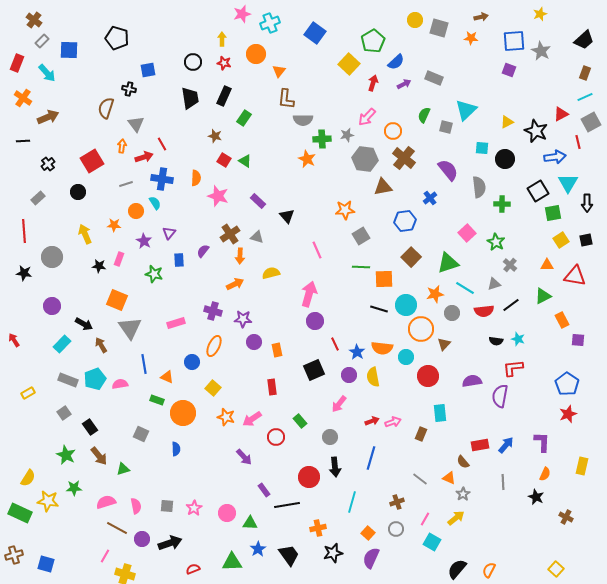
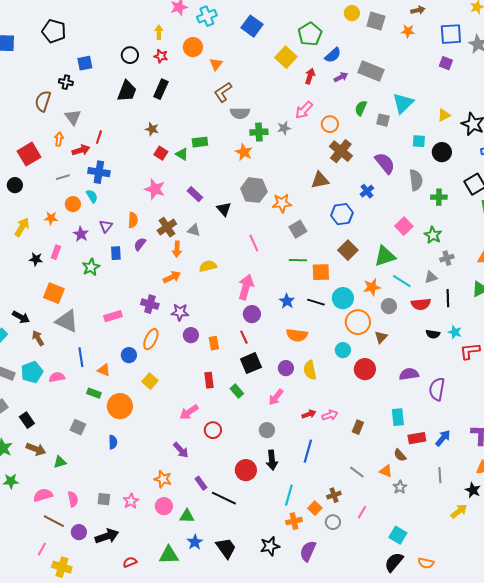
gray rectangle: (434, 78) -> (371, 71), size x1.4
black trapezoid: (190, 98) -> (127, 91), turned 30
brown L-shape: (286, 99) -> (223, 92), turned 50
green rectangle: (244, 118) -> (200, 142), moved, turned 49
red line: (162, 144) -> (99, 137), turned 48
gray hexagon: (365, 159) -> (254, 190), moved
orange semicircle: (196, 178) -> (133, 220), moved
yellow arrow: (85, 234) -> (22, 227), turned 54
gray cross: (510, 265) -> (447, 258), turned 32
green star: (154, 274) -> (91, 267), turned 30
black line: (511, 305) -> (448, 298), turned -54
gray triangle: (130, 328) -> (67, 321), turned -30
red line: (335, 344) -> (244, 337), moved
orange semicircle: (382, 348) -> (297, 335), moved
blue star: (357, 352) -> (287, 301), moved
red L-shape: (513, 368) -> (470, 351), moved
cyan rectangle: (440, 413) -> (398, 417), moved
orange star: (226, 417) -> (163, 479), moved
green rectangle: (300, 421) -> (237, 391), moved
brown arrow: (99, 456) -> (36, 449), turned -30
black line: (287, 505) -> (224, 498), turned 35
yellow arrow: (456, 518) -> (459, 511), moved
orange cross: (318, 528) -> (294, 521), moved
orange square: (368, 533) -> (315, 508), moved
cyan square: (432, 542) -> (398, 535), moved
orange semicircle: (489, 570) -> (426, 563), turned -105

